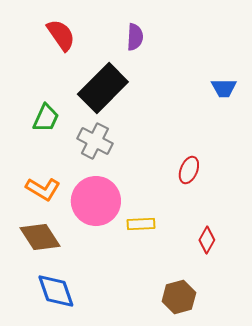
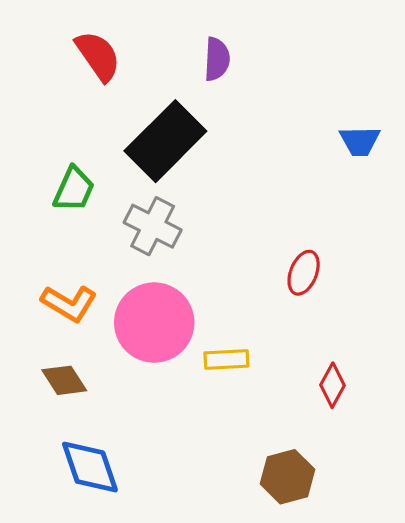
brown diamond: (40, 237) -> (64, 380), size x0.7

